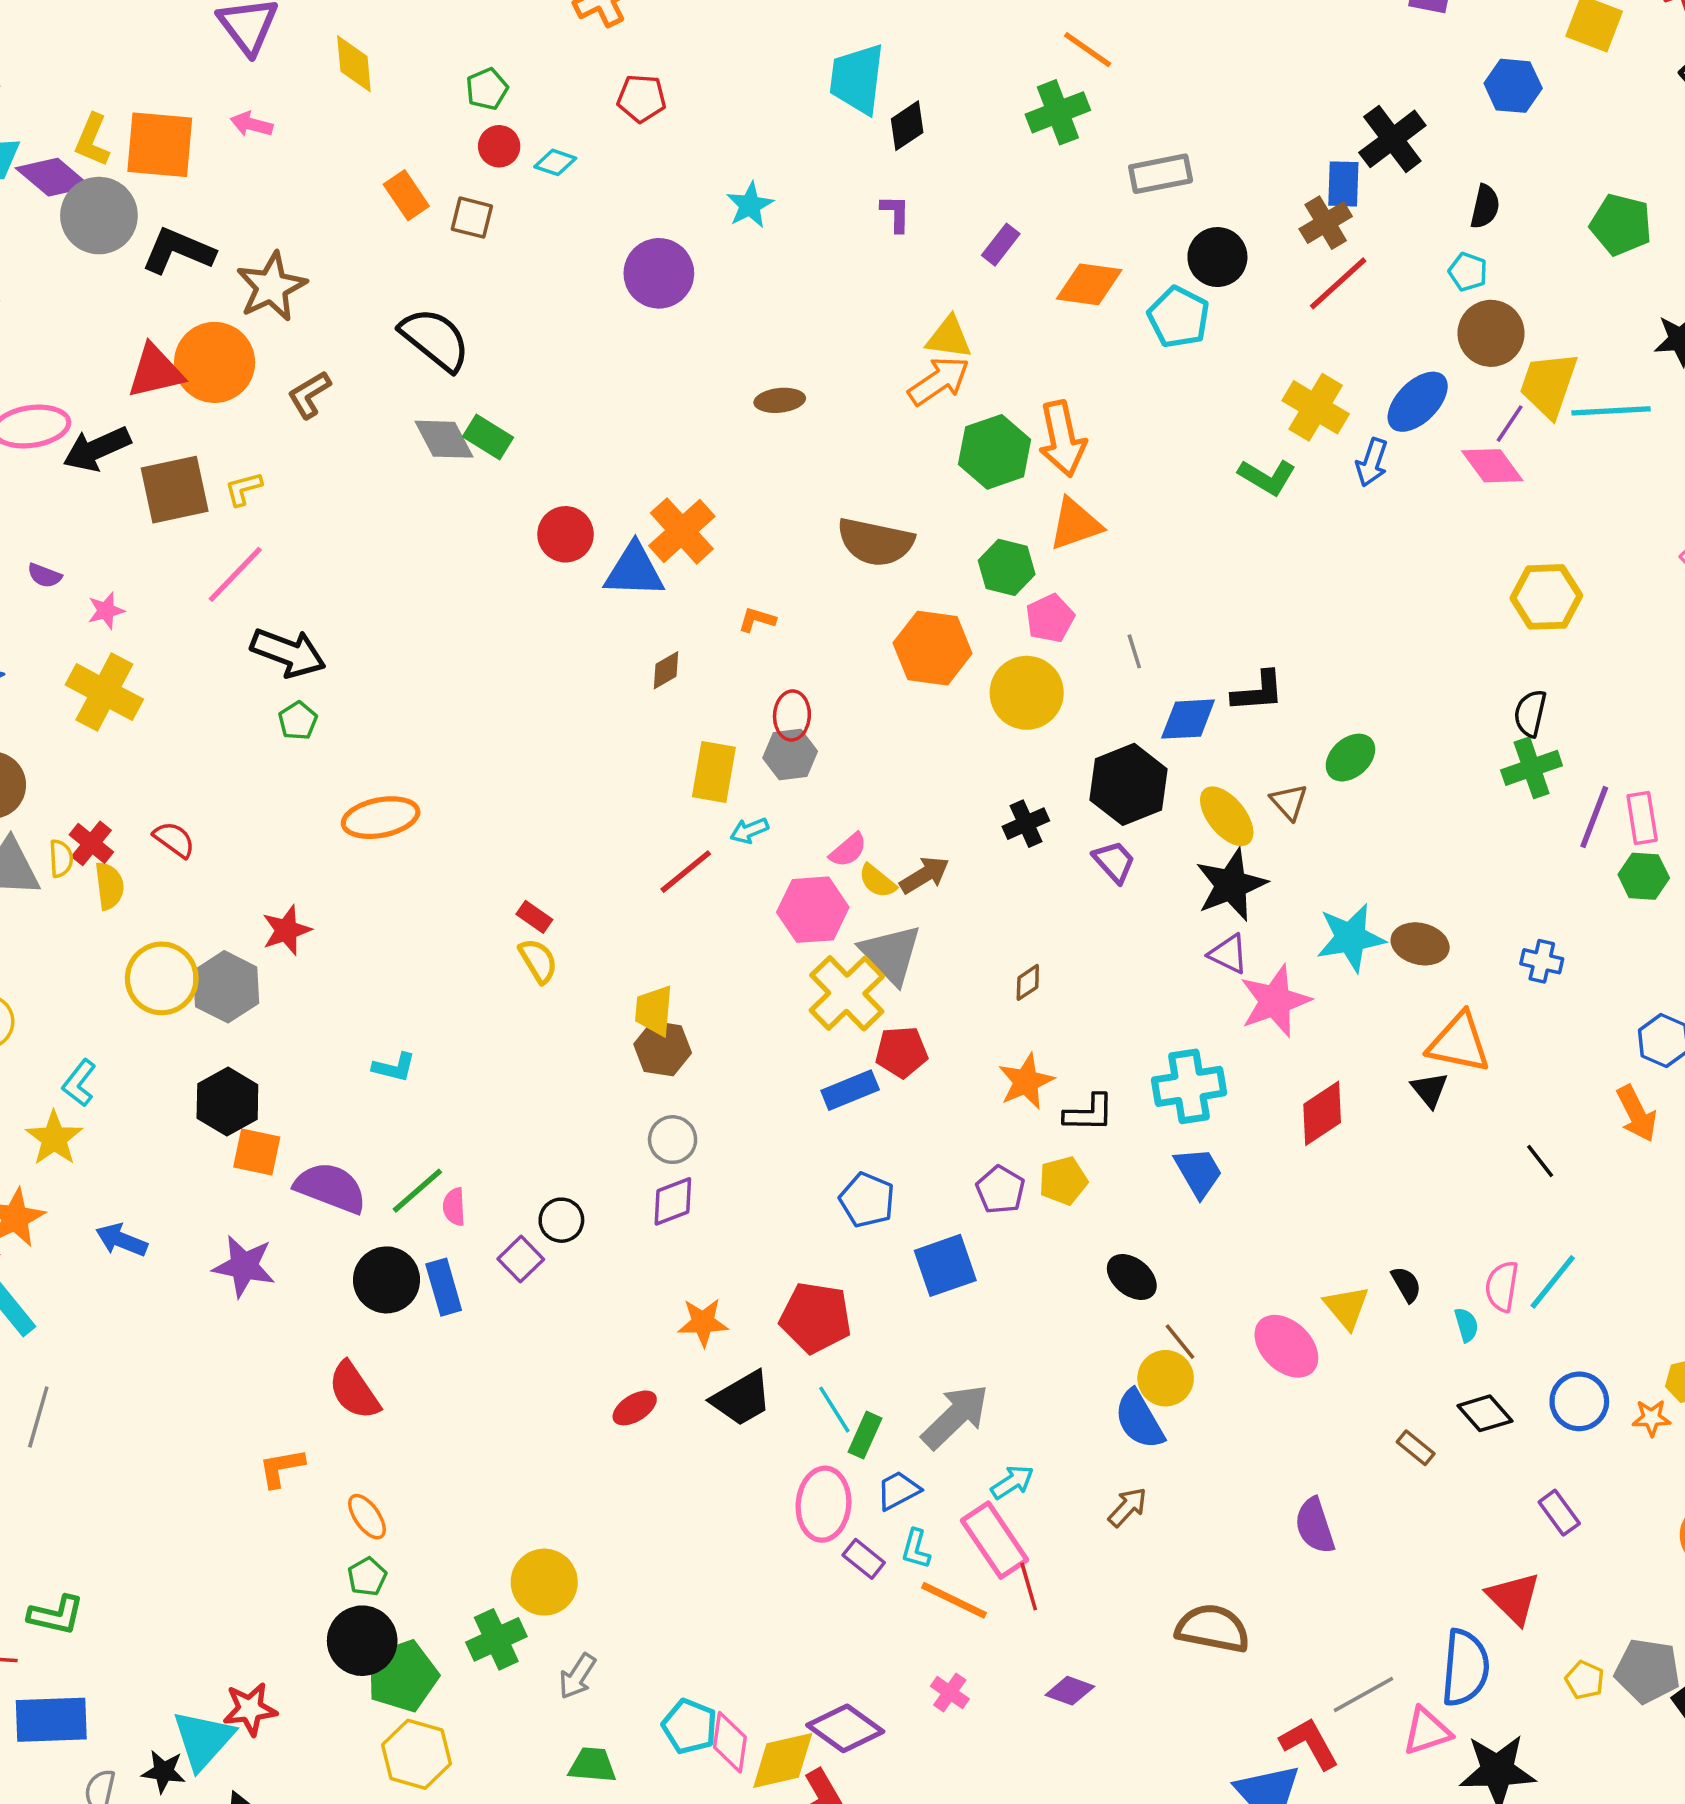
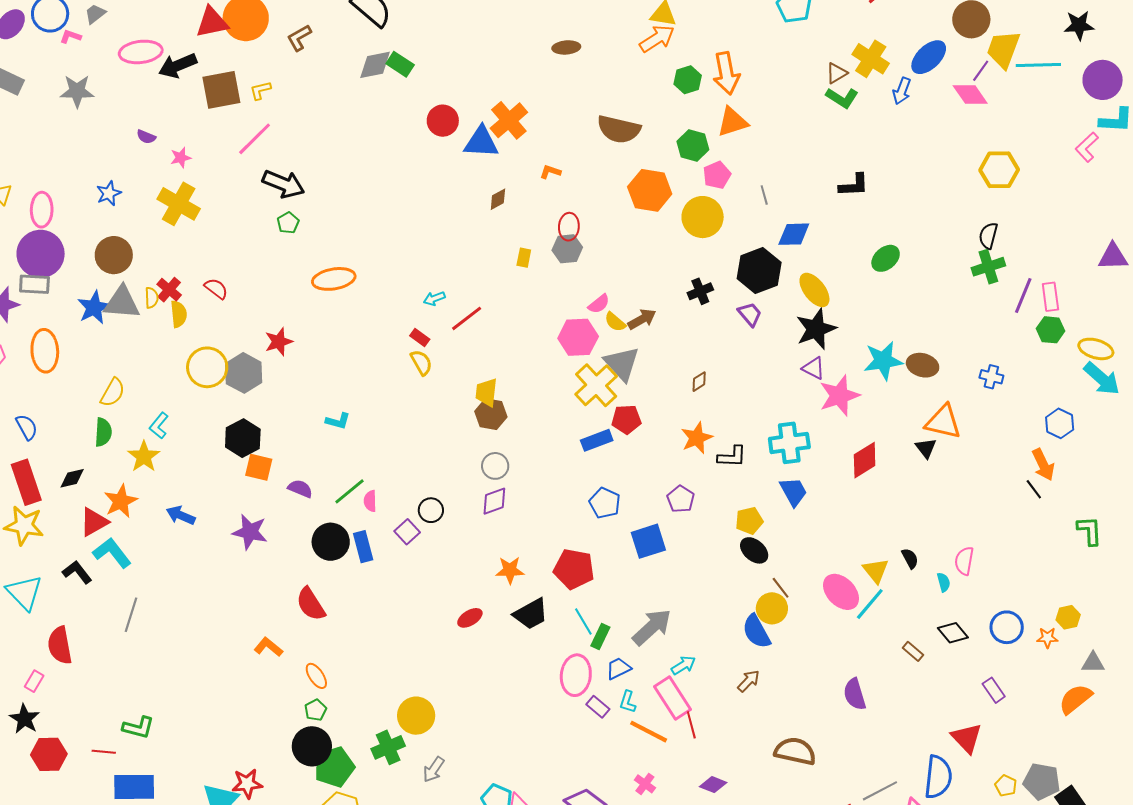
gray diamond: (444, 439) -> (375, 65), turned -75
green hexagon: (995, 452) -> (688, 80), size x0.7
black L-shape: (1258, 692) -> (854, 185), moved
yellow rectangle: (714, 772) -> (524, 258), size x0.6
brown triangle: (1289, 802) -> (837, 73), moved, turned 40
cyan arrow: (749, 831) -> (434, 299), moved
red line: (686, 872) -> (467, 318), moved
black line: (1540, 1161) -> (1034, 489), moved
yellow pentagon: (1063, 1181) -> (749, 521), moved
purple semicircle: (331, 1188) -> (300, 489), size x0.6
cyan line: (1553, 1282) -> (870, 604), moved
orange L-shape: (281, 1468) -> (268, 647), turned 48

